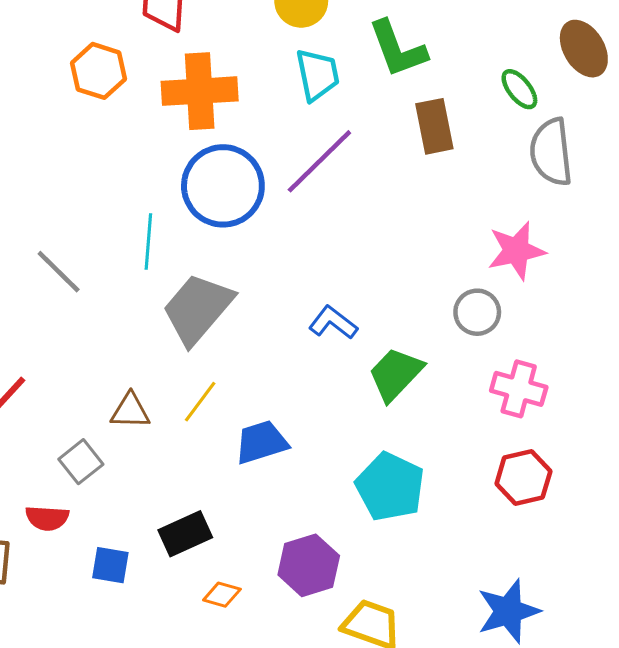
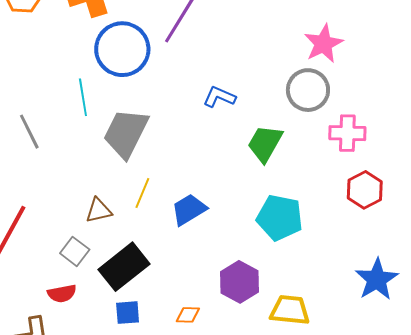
gray line: (59, 272) -> (29, 132), turned 33
gray circle: (477, 312) -> (308, 90), size x1.4
blue L-shape: (333, 323) -> (219, 97), moved
black rectangle: (185, 534) -> (124, 267), moved, size x1.4
blue square: (110, 565) -> (128, 313), moved

